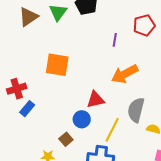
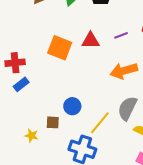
purple line: (115, 40) -> (121, 35), turned 48
red triangle: (95, 100) -> (90, 41), moved
brown square: (66, 139) -> (53, 122), turned 32

